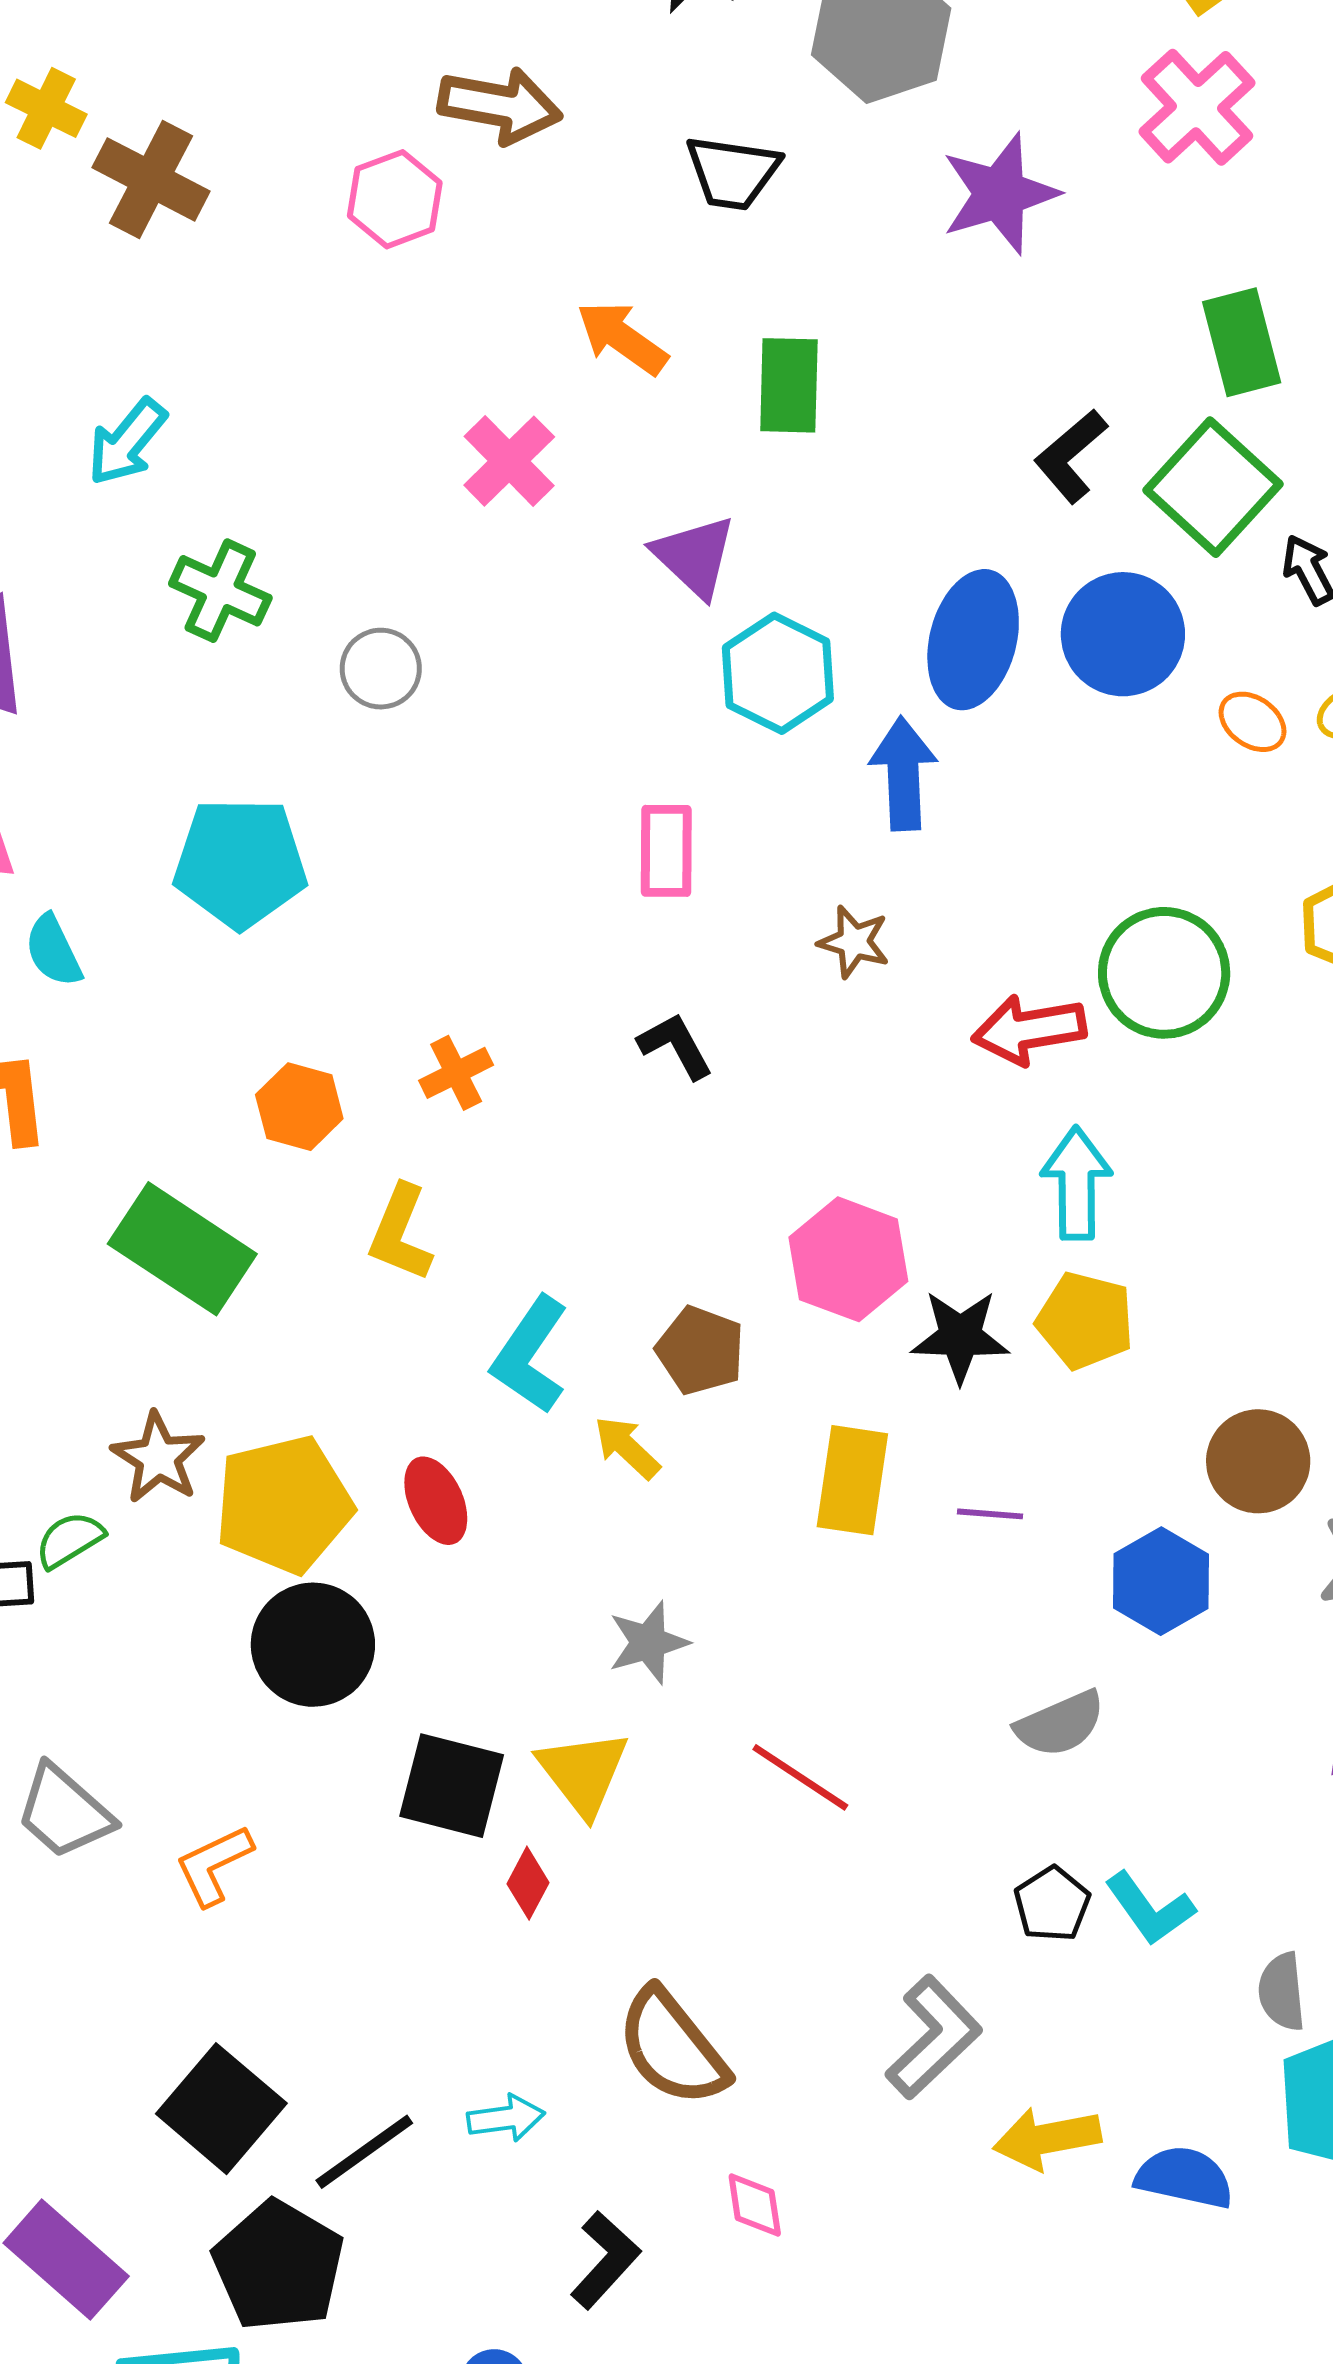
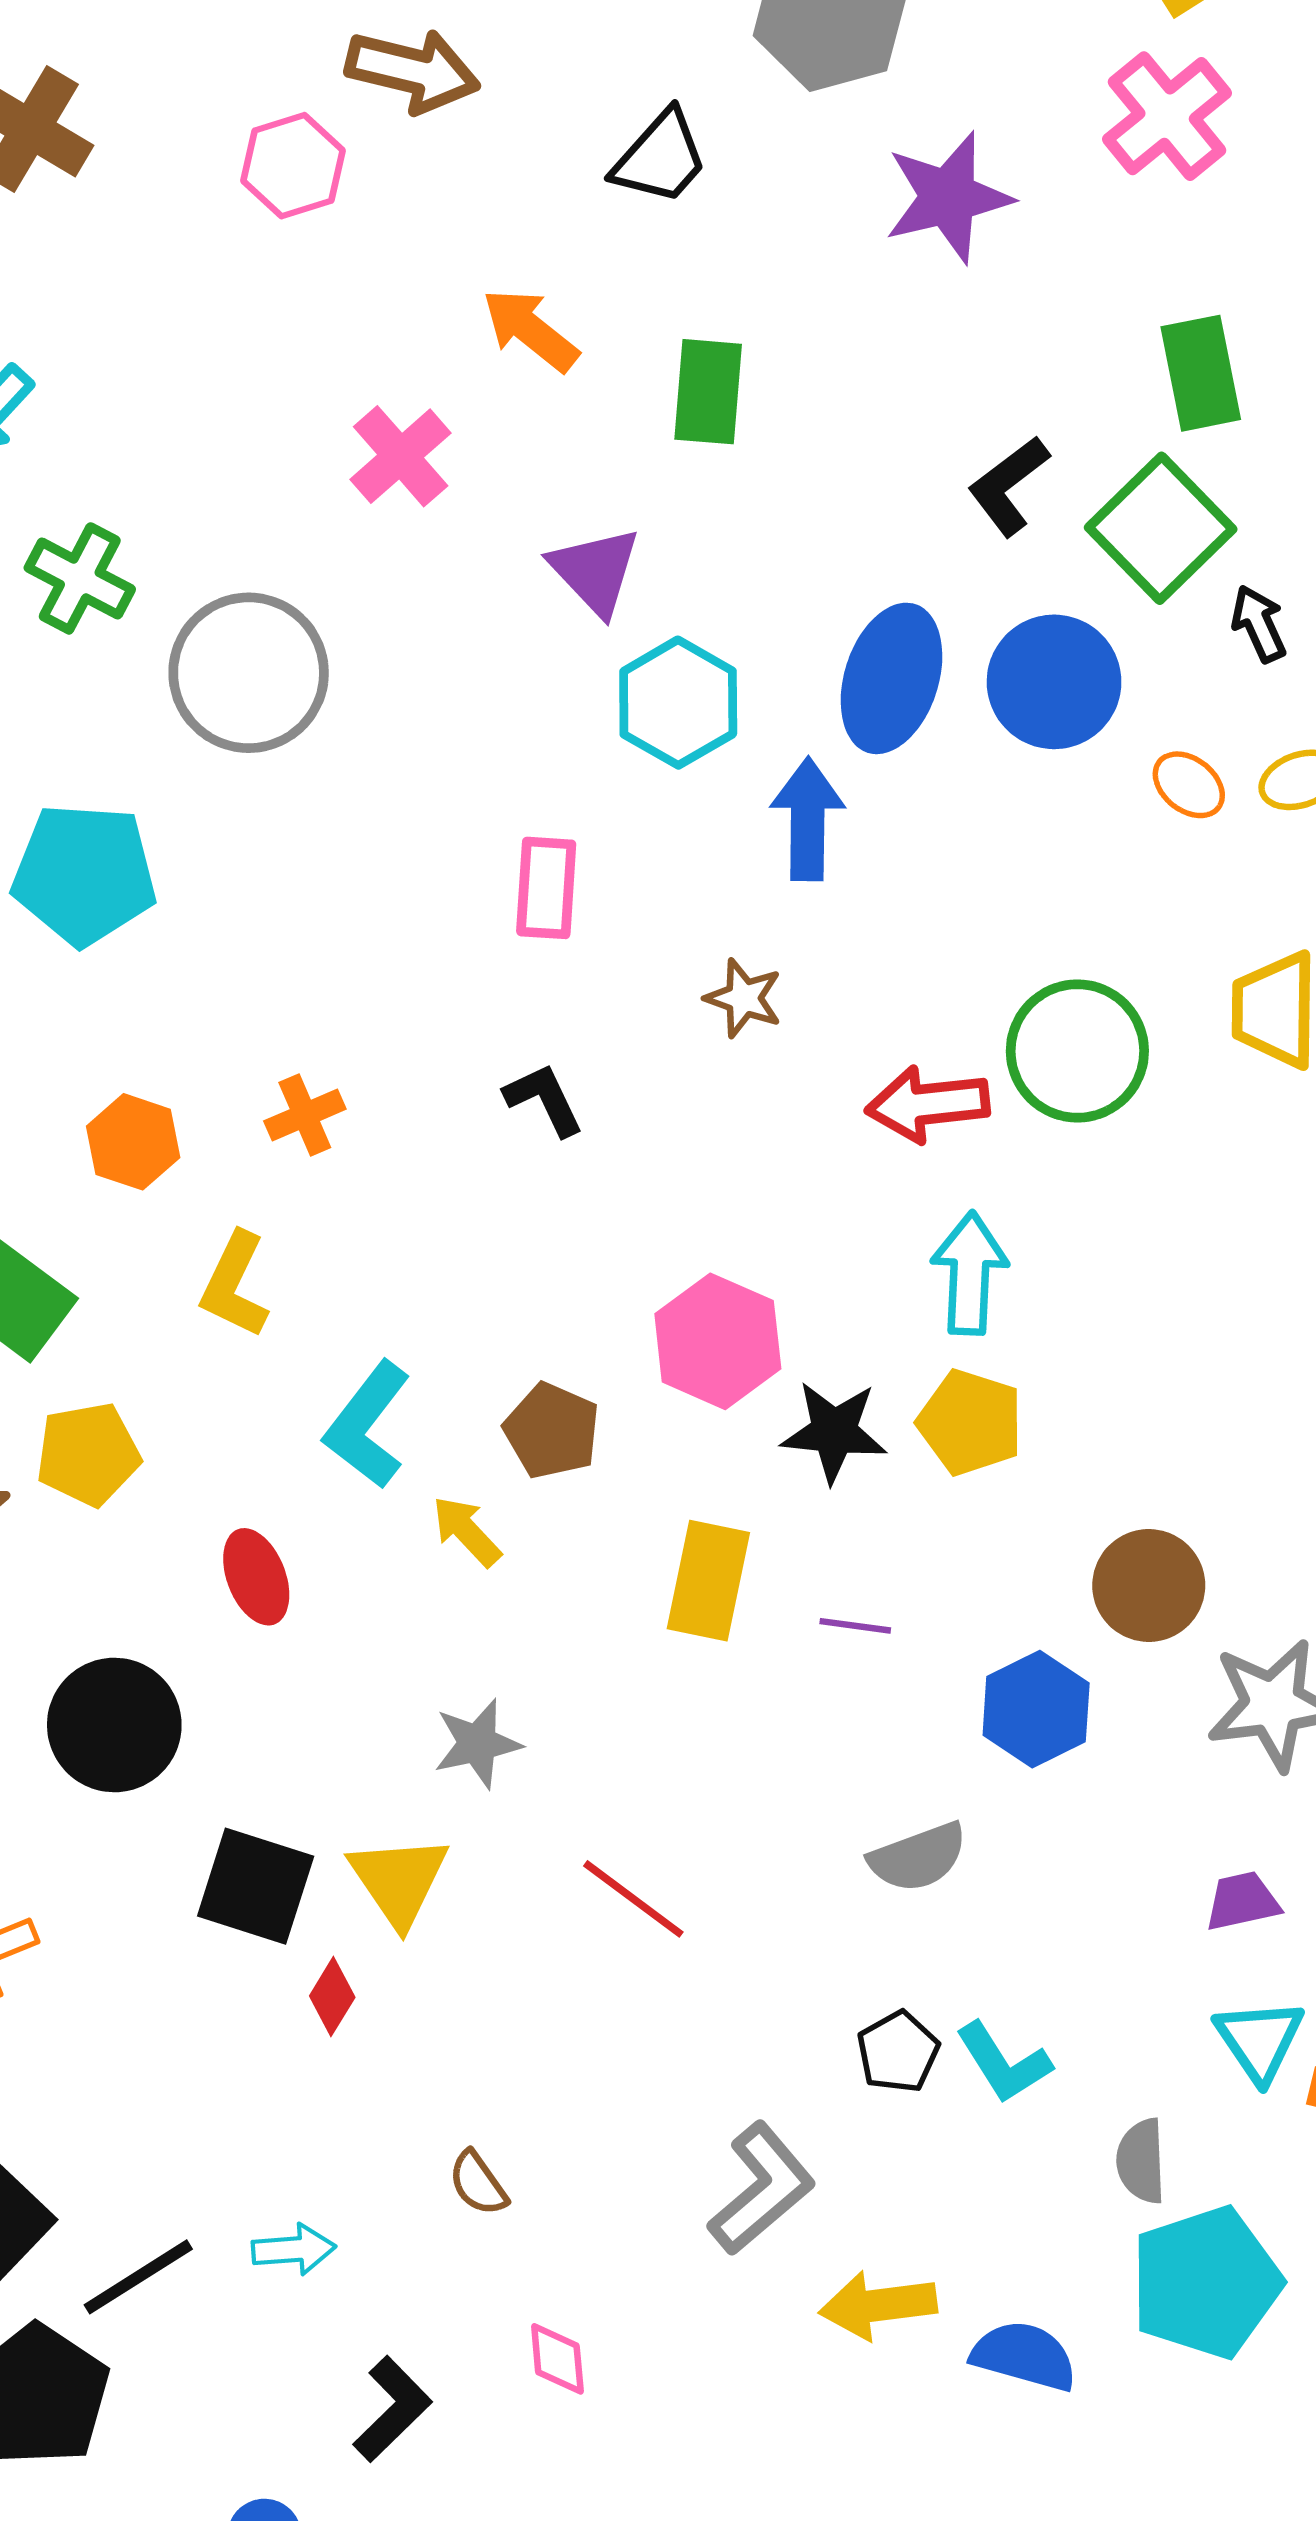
black trapezoid: (733, 172) -> (660, 158), turned -60
gray circle: (381, 669) -> (249, 673), size x1.8
yellow pentagon: (284, 1504) -> (88, 1454), moved, size x0.7
brown semicircle: (672, 2047) -> (478, 2183), size x0.5

